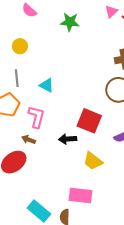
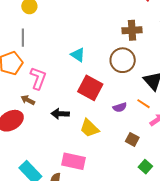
cyan triangle: (47, 85) -> (78, 55), moved
black arrow: (68, 139) -> (60, 114), moved

